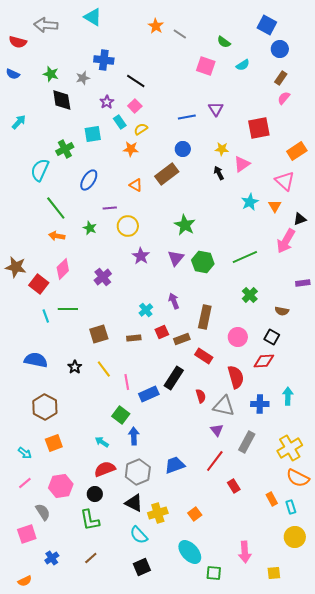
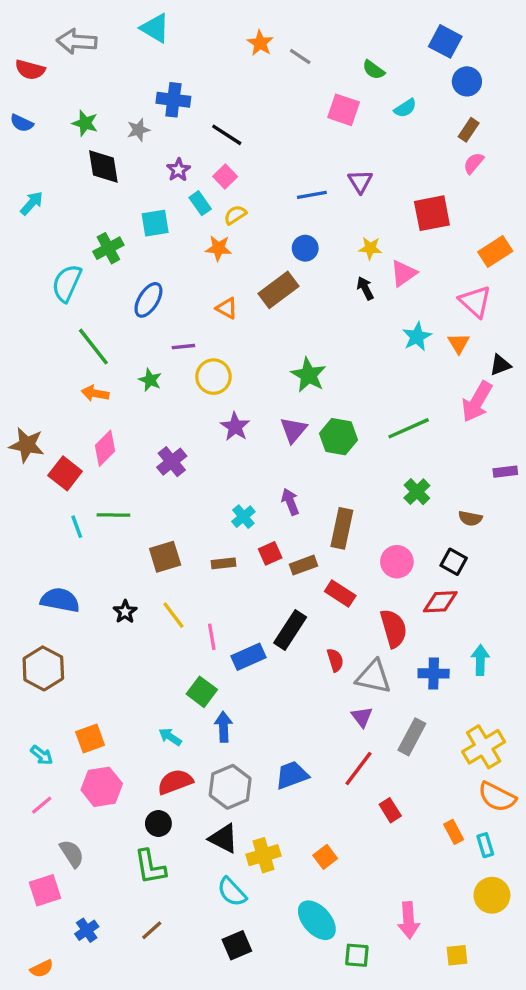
brown hexagon: (45, 407) -> (43, 668), moved
pink hexagon: (61, 486) -> (102, 787), moved

